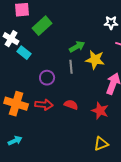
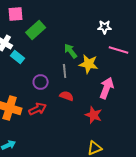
green arrow: (77, 47) -> (71, 51), turned -98
red arrow: (44, 105) -> (38, 109), turned -30
red semicircle: (71, 105) -> (67, 96), moved

